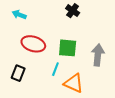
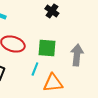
orange triangle: (74, 83) -> (53, 83), turned -30

